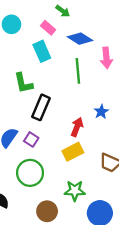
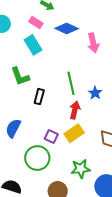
green line: (78, 71) -> (71, 83), moved
black rectangle: (41, 107) -> (39, 97), size x0.7
purple square: (31, 139) -> (51, 137), moved

